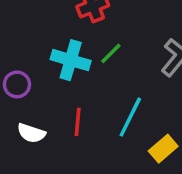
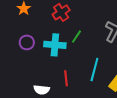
purple circle: (17, 84) -> (27, 42), moved

